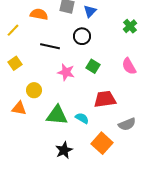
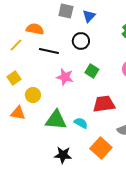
orange semicircle: (39, 14) -> (35, 29), moved
yellow line: (13, 30) -> (16, 45), moved
yellow square: (15, 63) -> (14, 78), moved
black star: (64, 150) -> (63, 155), turned 30

